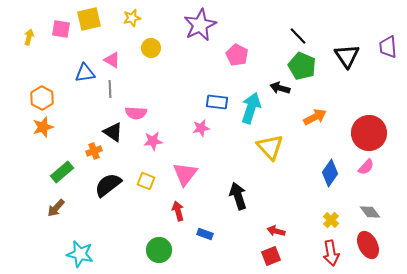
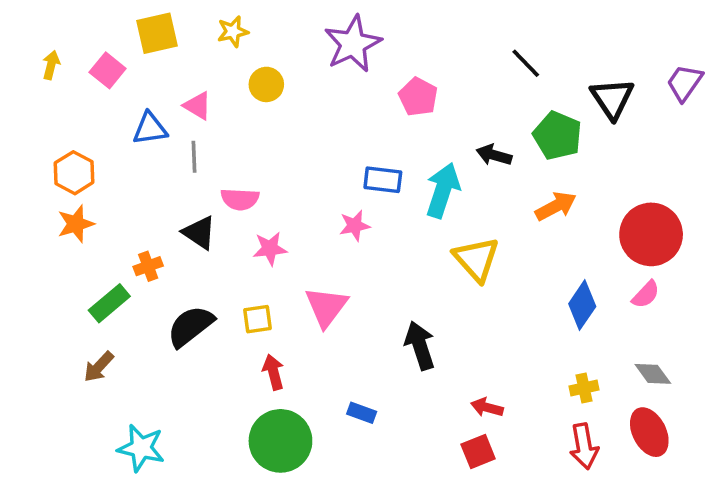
pink square: (61, 29) -> (108, 70), moved, turned 30
purple trapezoid: (388, 47) -> (685, 83), turned 40
green pentagon: (302, 66) -> (558, 136), moved
orange cross: (94, 151) -> (148, 266), moved
yellow square: (146, 181) -> (258, 319), turned -30
red arrow: (178, 211) -> (273, 372), moved
yellow cross: (331, 220) -> (584, 388), turned 35
green circle: (159, 250) -> (280, 441), size x1.4

